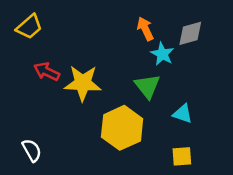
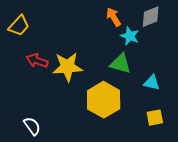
green triangle: (147, 86) -> (120, 64), turned -30

